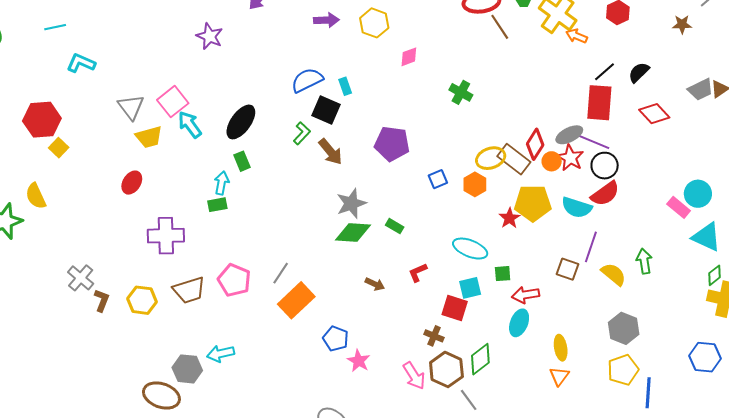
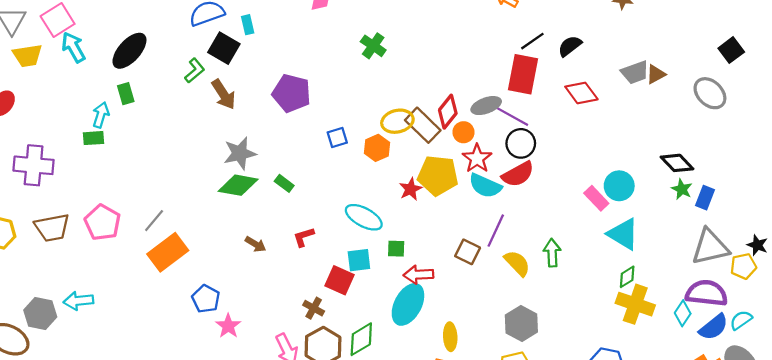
red star: (570, 158) -> (477, 158), moved
cyan ellipse: (519, 323) -> (408, 304), size x1.4

